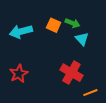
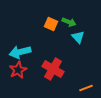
cyan arrow: (21, 31) -> (20, 52), moved
red cross: (71, 73) -> (53, 69), moved

